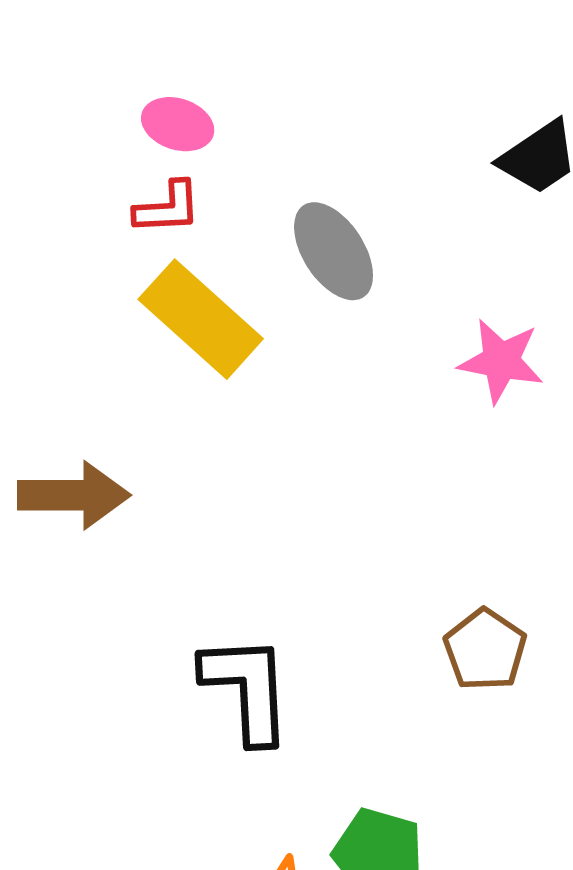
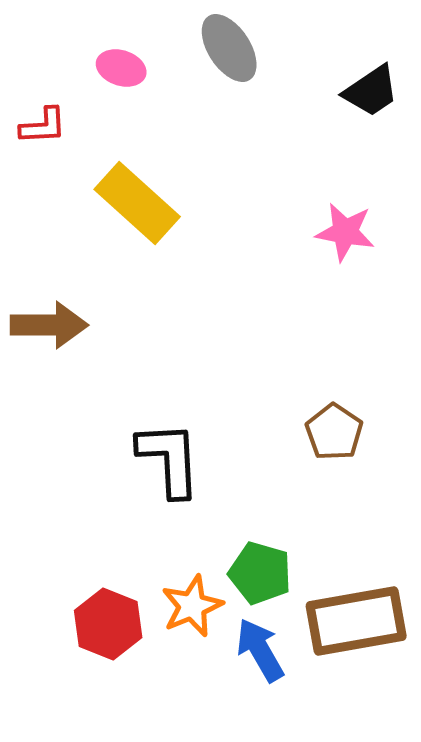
red L-shape: (167, 208) -> (43, 126), moved
gray ellipse: (334, 251) -> (229, 48), moved

